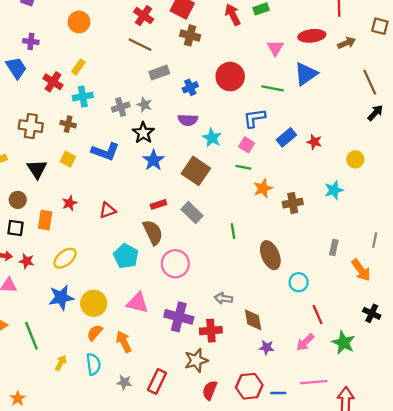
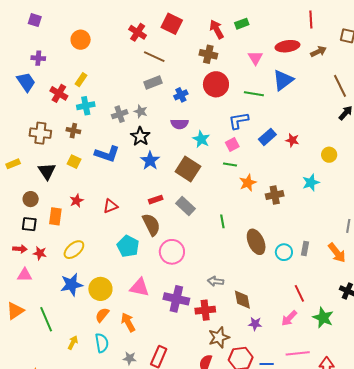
brown cross: (190, 35) -> (208, 54), moved
brown line: (140, 45) -> (154, 57), moved
pink square: (247, 145) -> (232, 145), turned 32
gray rectangle: (334, 248) -> (305, 248), moved
cyan circle: (299, 282) -> (284, 252), moved
brown star: (196, 360) -> (219, 337), moved

